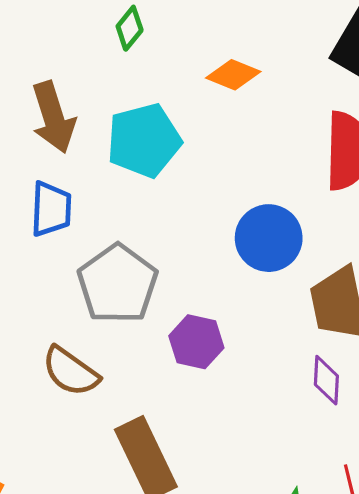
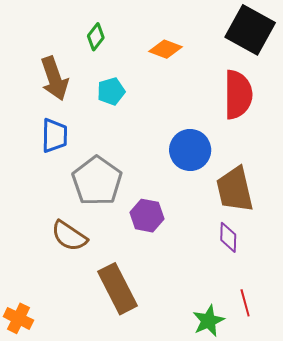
green diamond: (130, 28) -> (96, 37), moved
cyan pentagon: (144, 140) -> (111, 91), size x0.6

